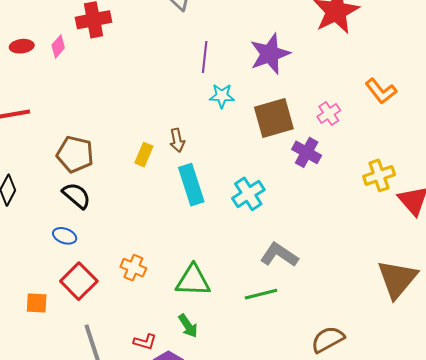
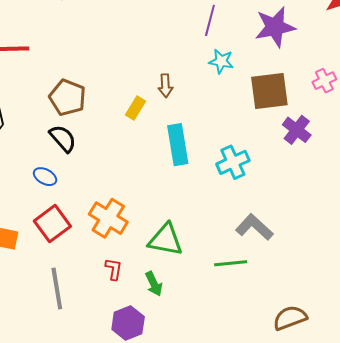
pink cross: (329, 113) -> (324, 81), moved
brown arrow: (177, 140) -> (165, 86), moved
orange cross: (133, 268) -> (108, 218), size x1.5
red L-shape: (145, 342) -> (114, 269), moved, turned -105

